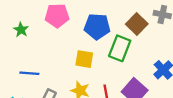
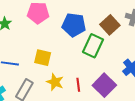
yellow square: (84, 59) -> (43, 58), moved

